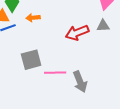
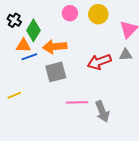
orange arrow: (33, 18) -> (55, 47), size x1.6
gray square: (31, 60) -> (56, 72), moved

